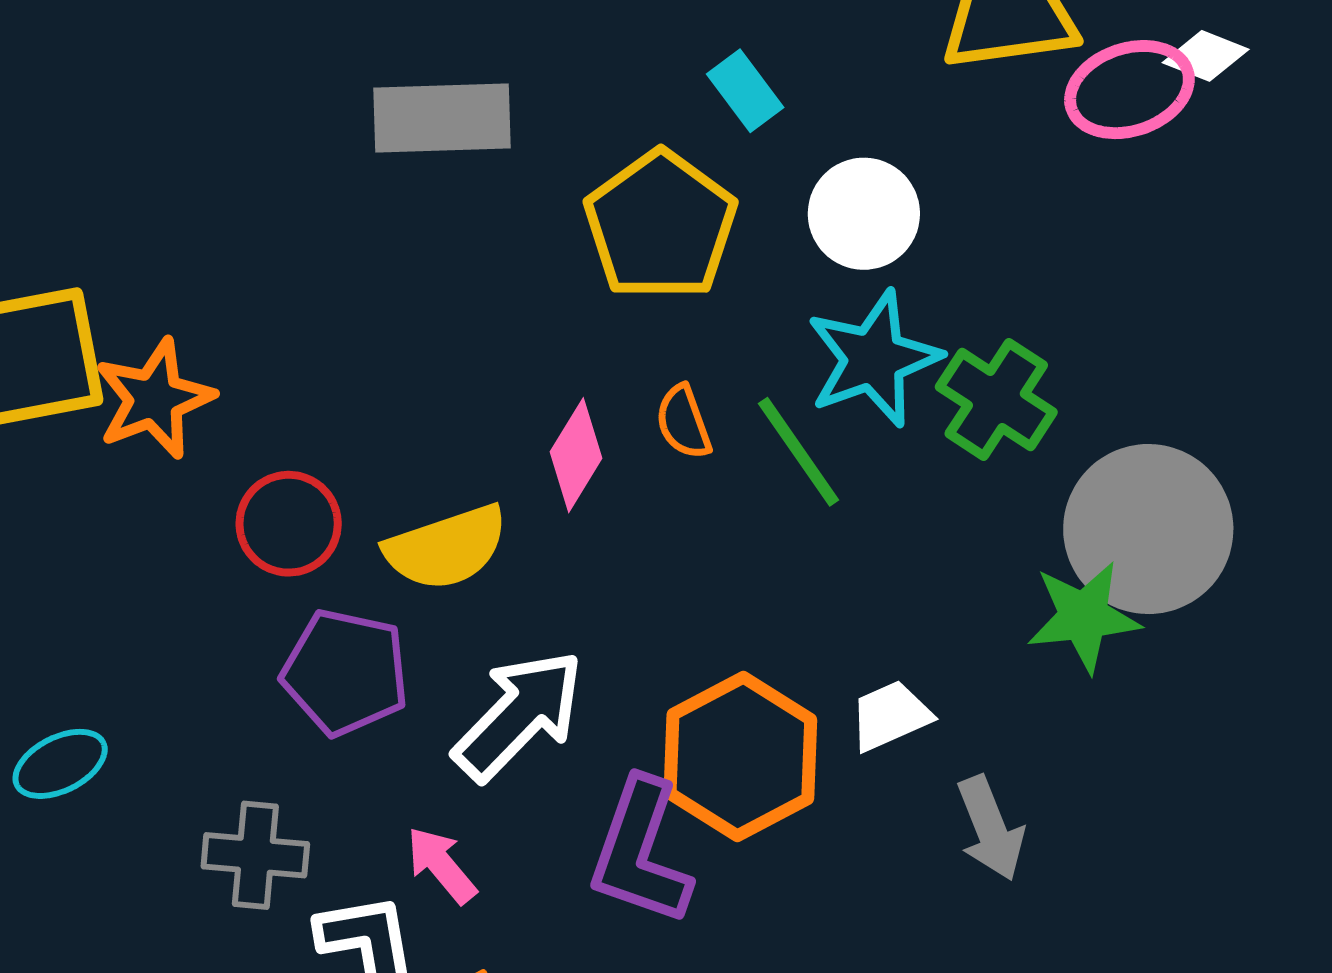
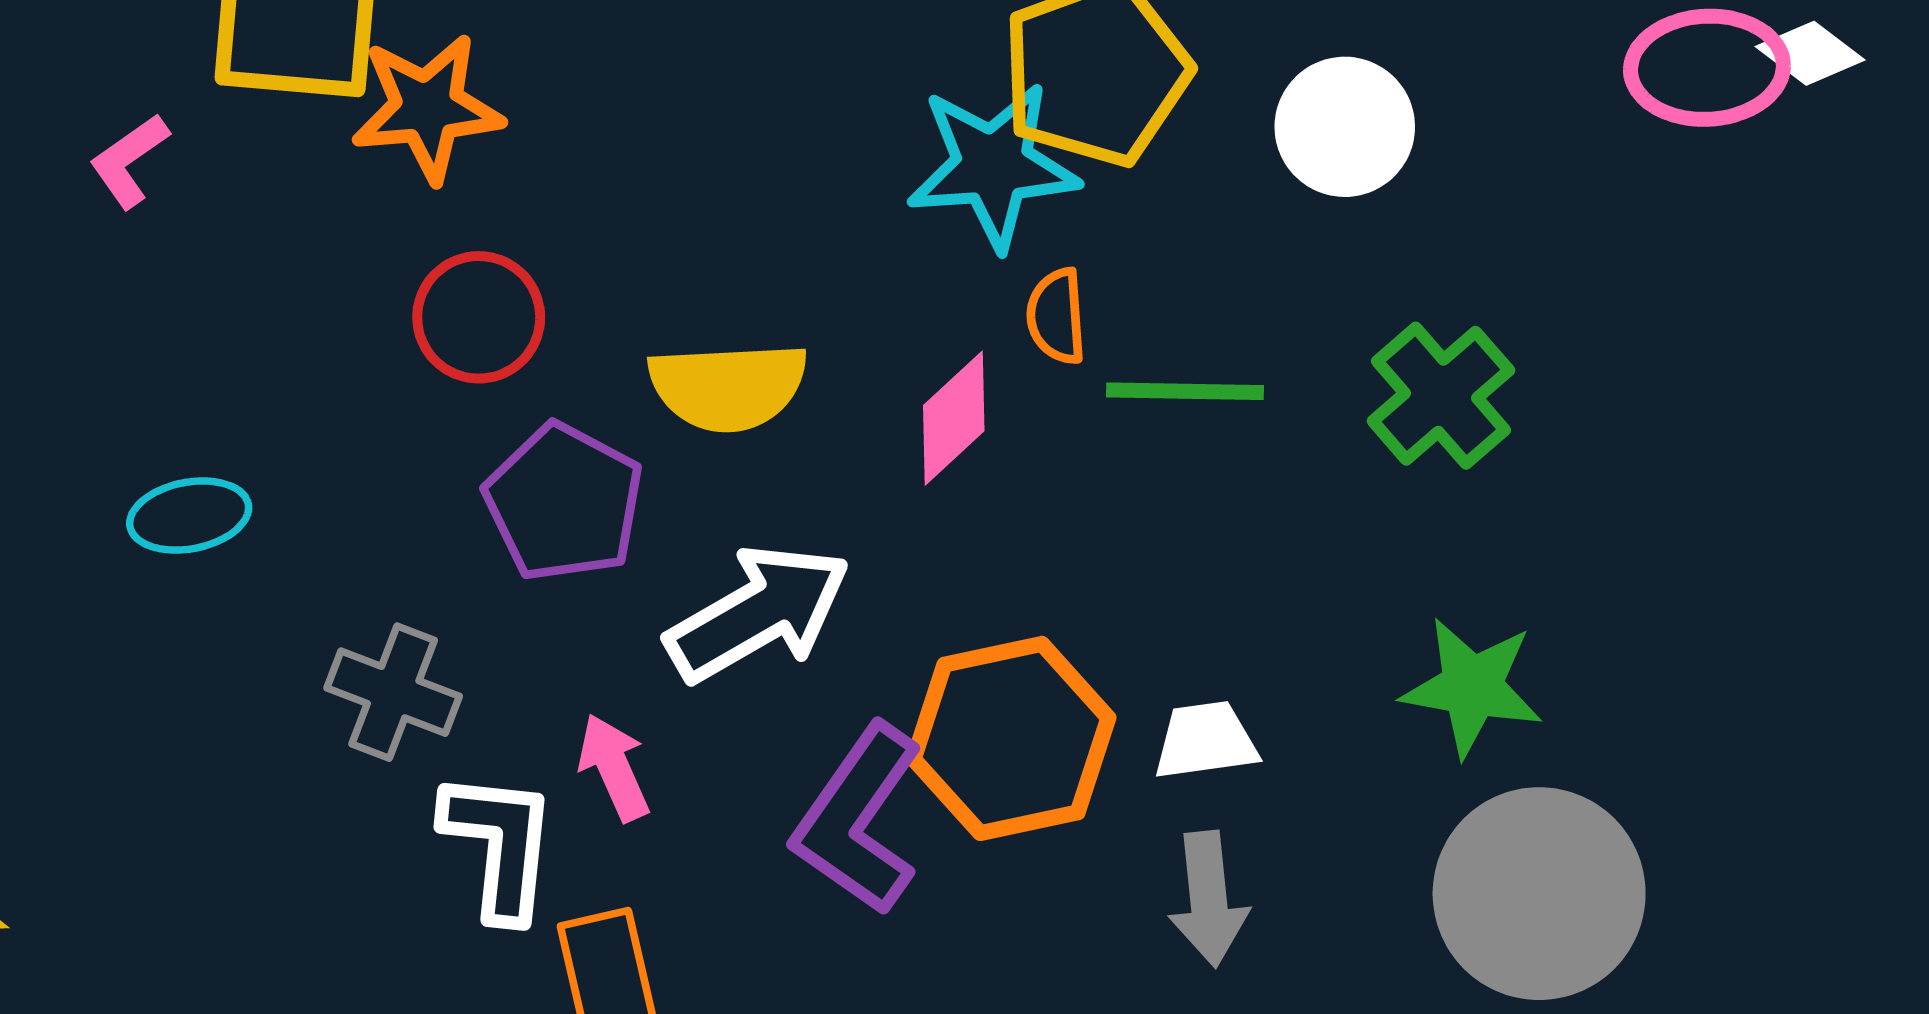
cyan star: (874, 359) -> (993, 166), moved
green line: (799, 452) -> (1185, 391), turned -70
pink diamond: (576, 455) -> (954, 418), moved
red circle: (289, 524) -> (479, 317), moved
gray circle: (1148, 529) -> (1539, 894), moved
gray arrow: (990, 828) -> (1208, 899), moved

